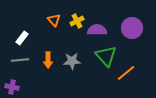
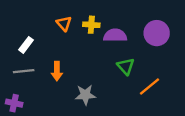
yellow cross: (77, 21) -> (91, 25), turned 32
green triangle: (106, 56) -> (126, 66), size x0.7
gray star: (72, 61) -> (85, 95), moved

